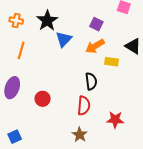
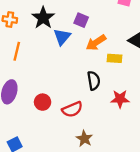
purple square: (96, 24) -> (81, 20), moved
red semicircle: (84, 106) -> (72, 109), moved, turned 66
red star: (115, 120) -> (120, 99), moved

